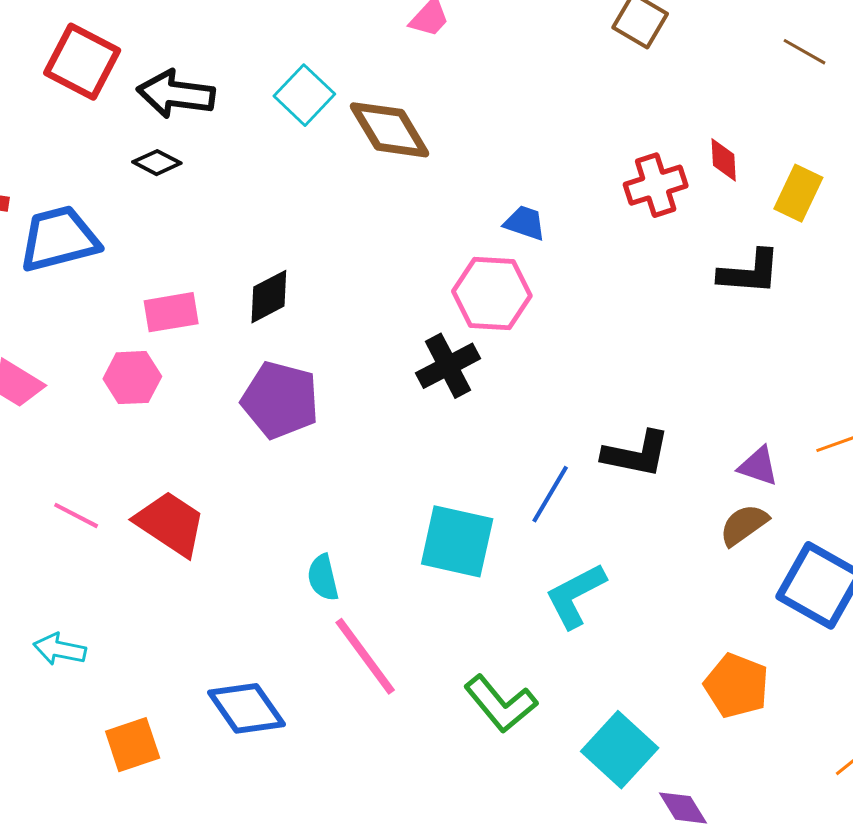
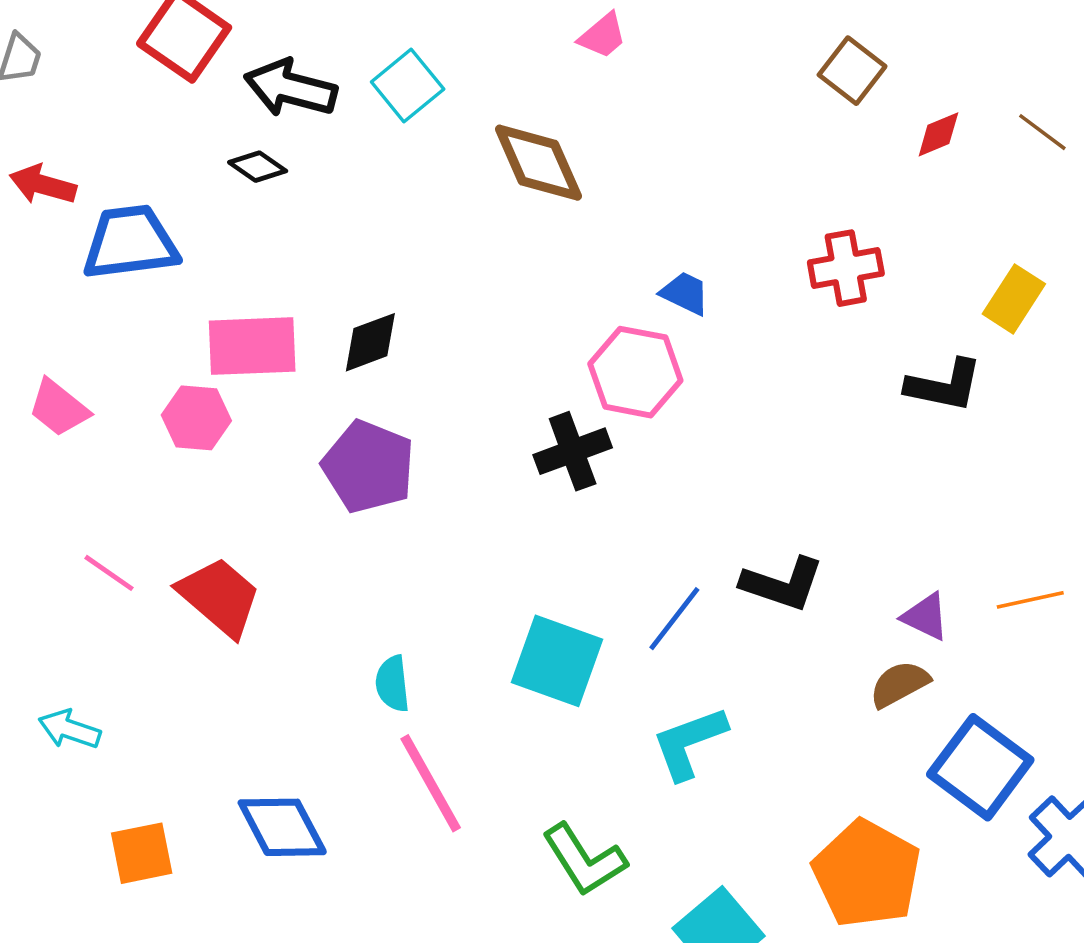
cyan square: (304, 95) -> (408, 85), moved
red diamond: (724, 160) -> (938, 134), moved, turned 63
pink rectangle: (171, 312) -> (252, 346), size x1.4
orange pentagon: (736, 686) -> (867, 874), size x1.4

